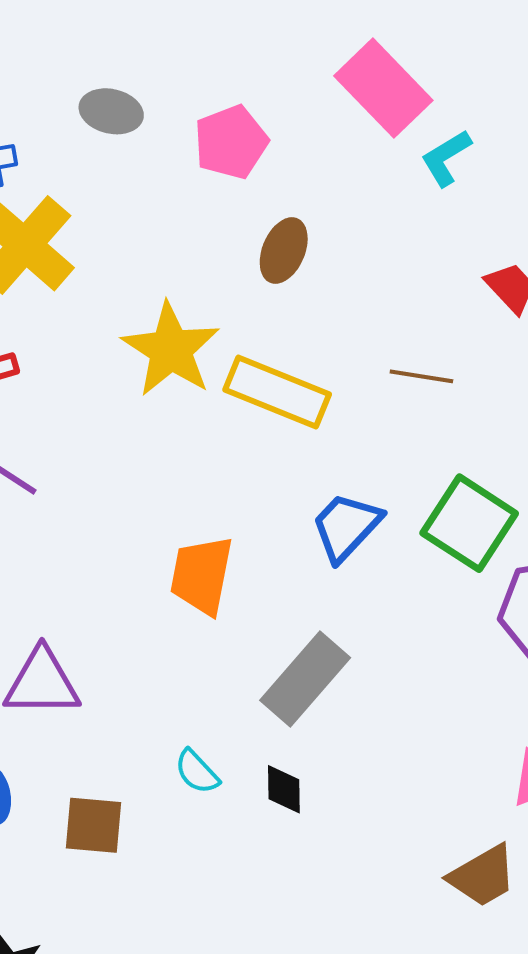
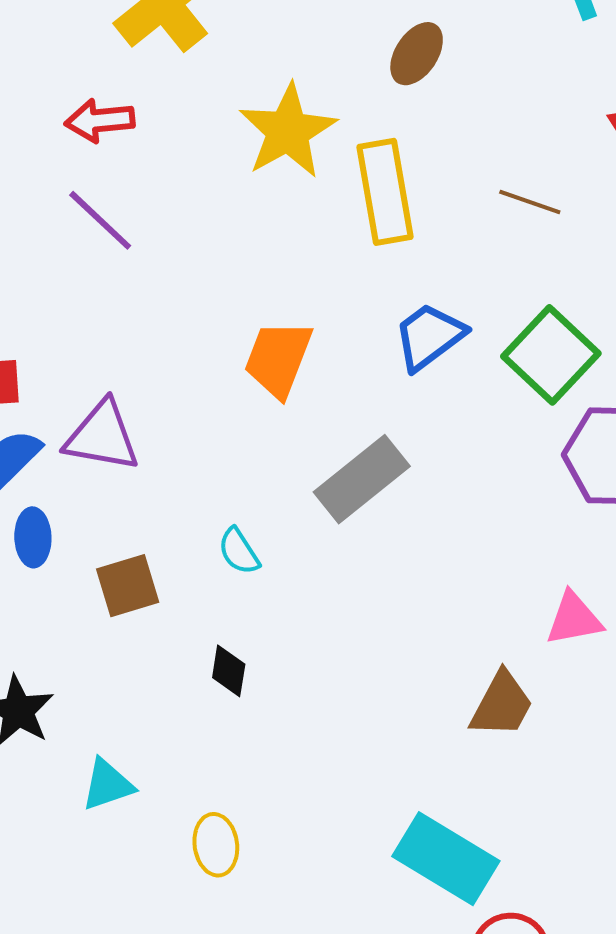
yellow rectangle: (277, 392) -> (385, 192), turned 48
black diamond: (284, 789) -> (229, 671), moved
brown square: (93, 825) -> (128, 586), turned -32
brown trapezoid: (483, 876) -> (502, 704), turned -42

